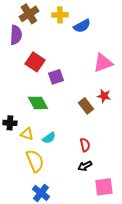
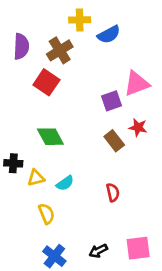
brown cross: (29, 14) -> (60, 50), moved
purple square: (56, 77) -> (111, 101), moved
yellow triangle: (27, 134) -> (36, 178), turned -32
yellow semicircle: (35, 161) -> (46, 214), size x0.7
black arrow: (85, 166) -> (98, 251), moved

